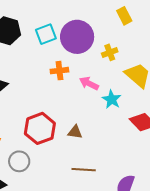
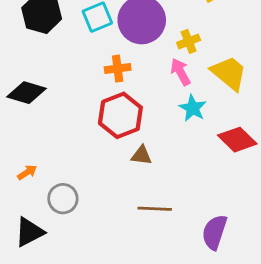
pink arrow: (89, 83) -> (180, 72), moved, turned 36
red hexagon: (40, 128) -> (120, 115), moved

